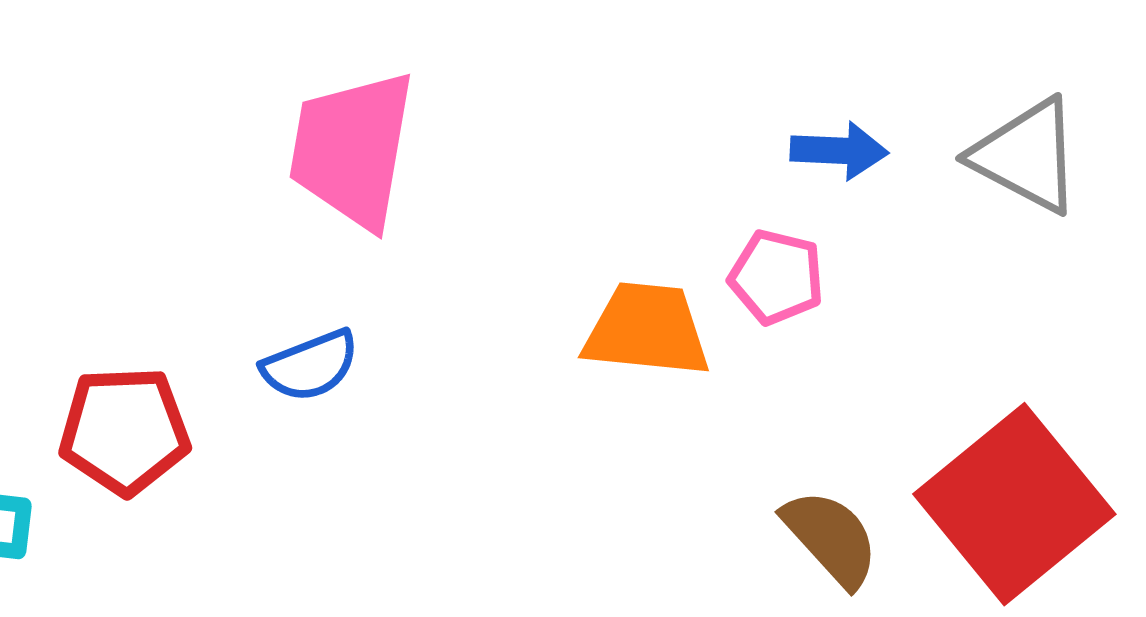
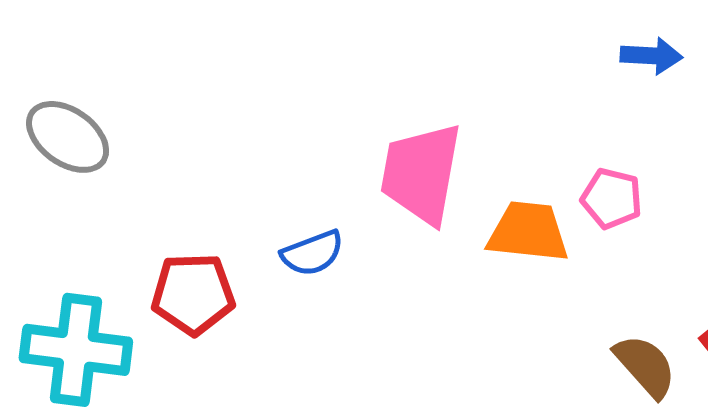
pink trapezoid: (352, 149) -> (421, 173), moved
blue arrow: (839, 151) -> (651, 56), moved

